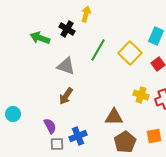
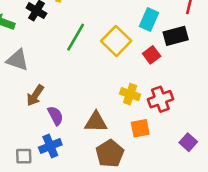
gray triangle: (66, 66) -> (17, 60), moved
purple semicircle: (50, 126) -> (55, 116), moved
orange square: (154, 136) -> (140, 128), moved

